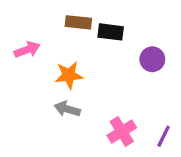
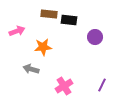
gray arrow: (67, 109) -> (31, 69), moved
pink cross: (122, 131) -> (64, 86), moved

